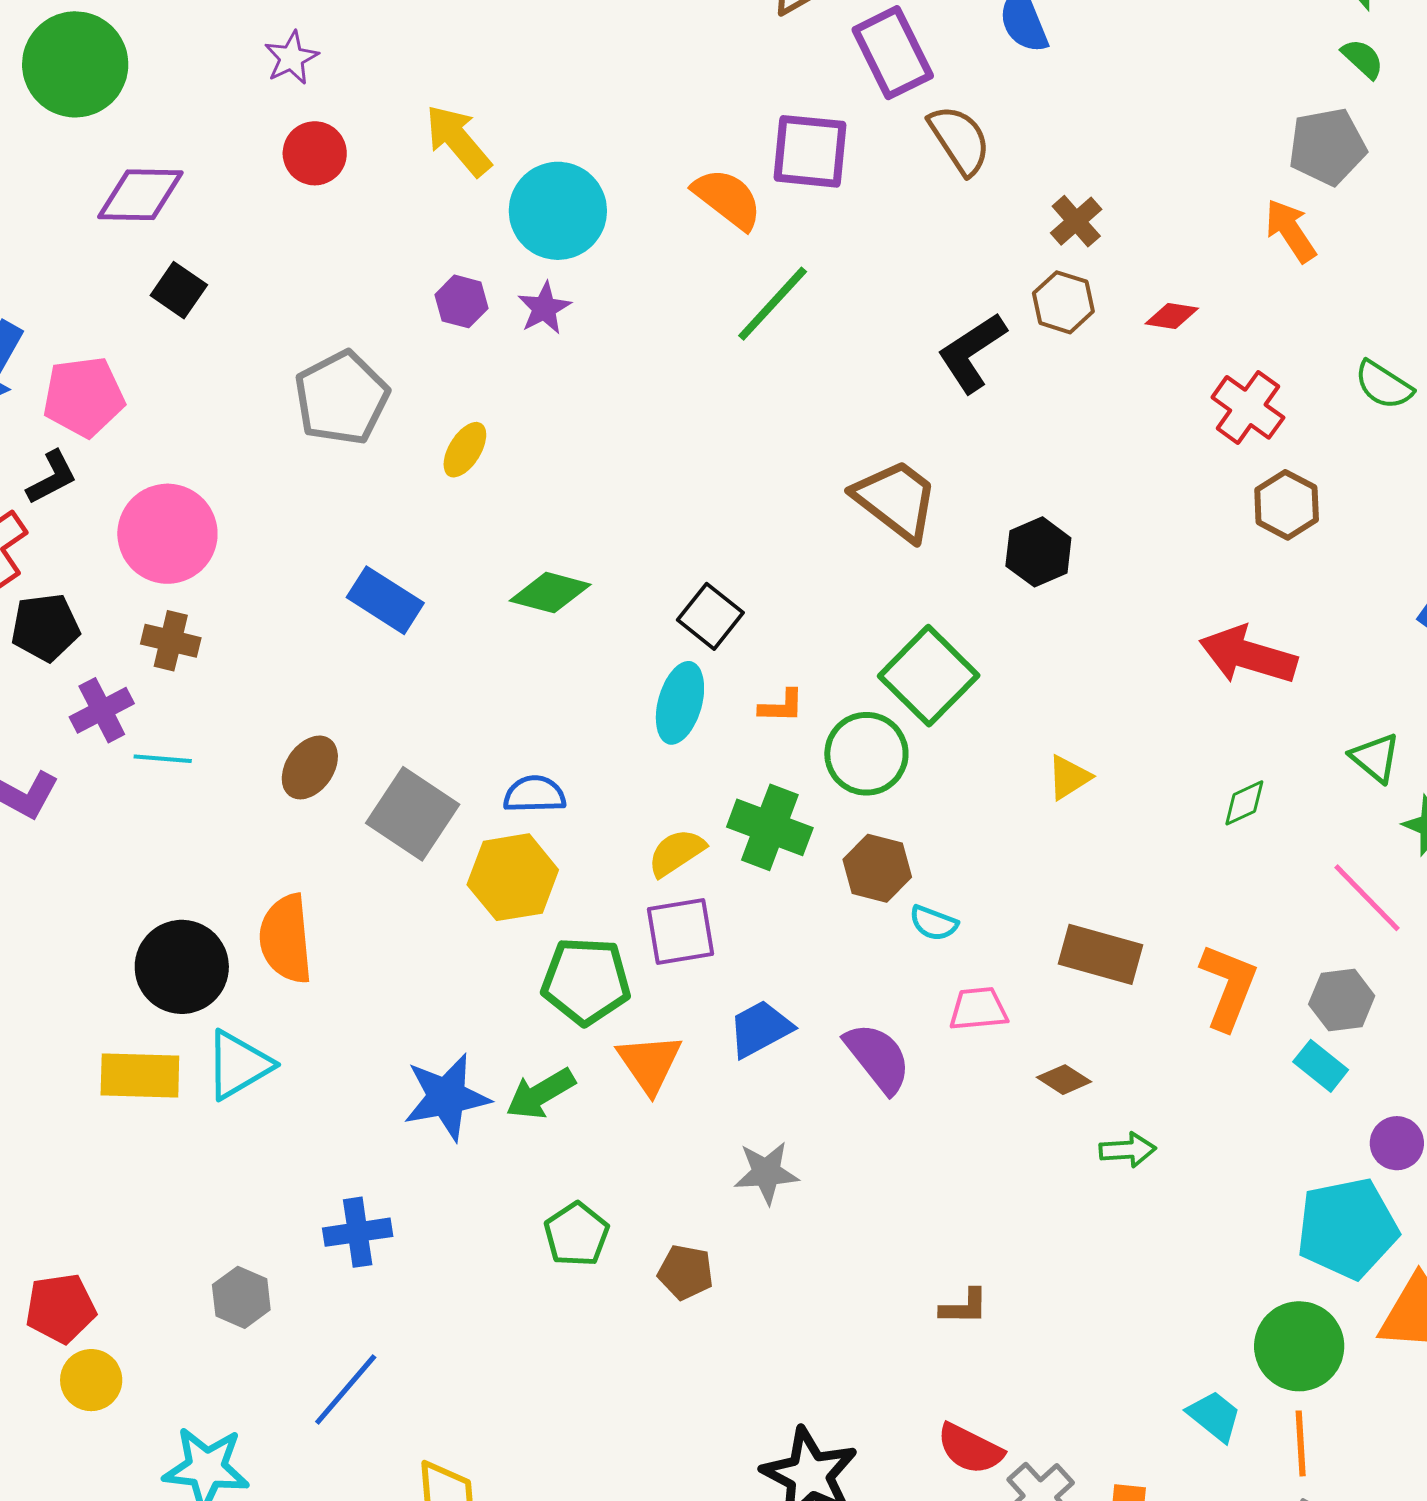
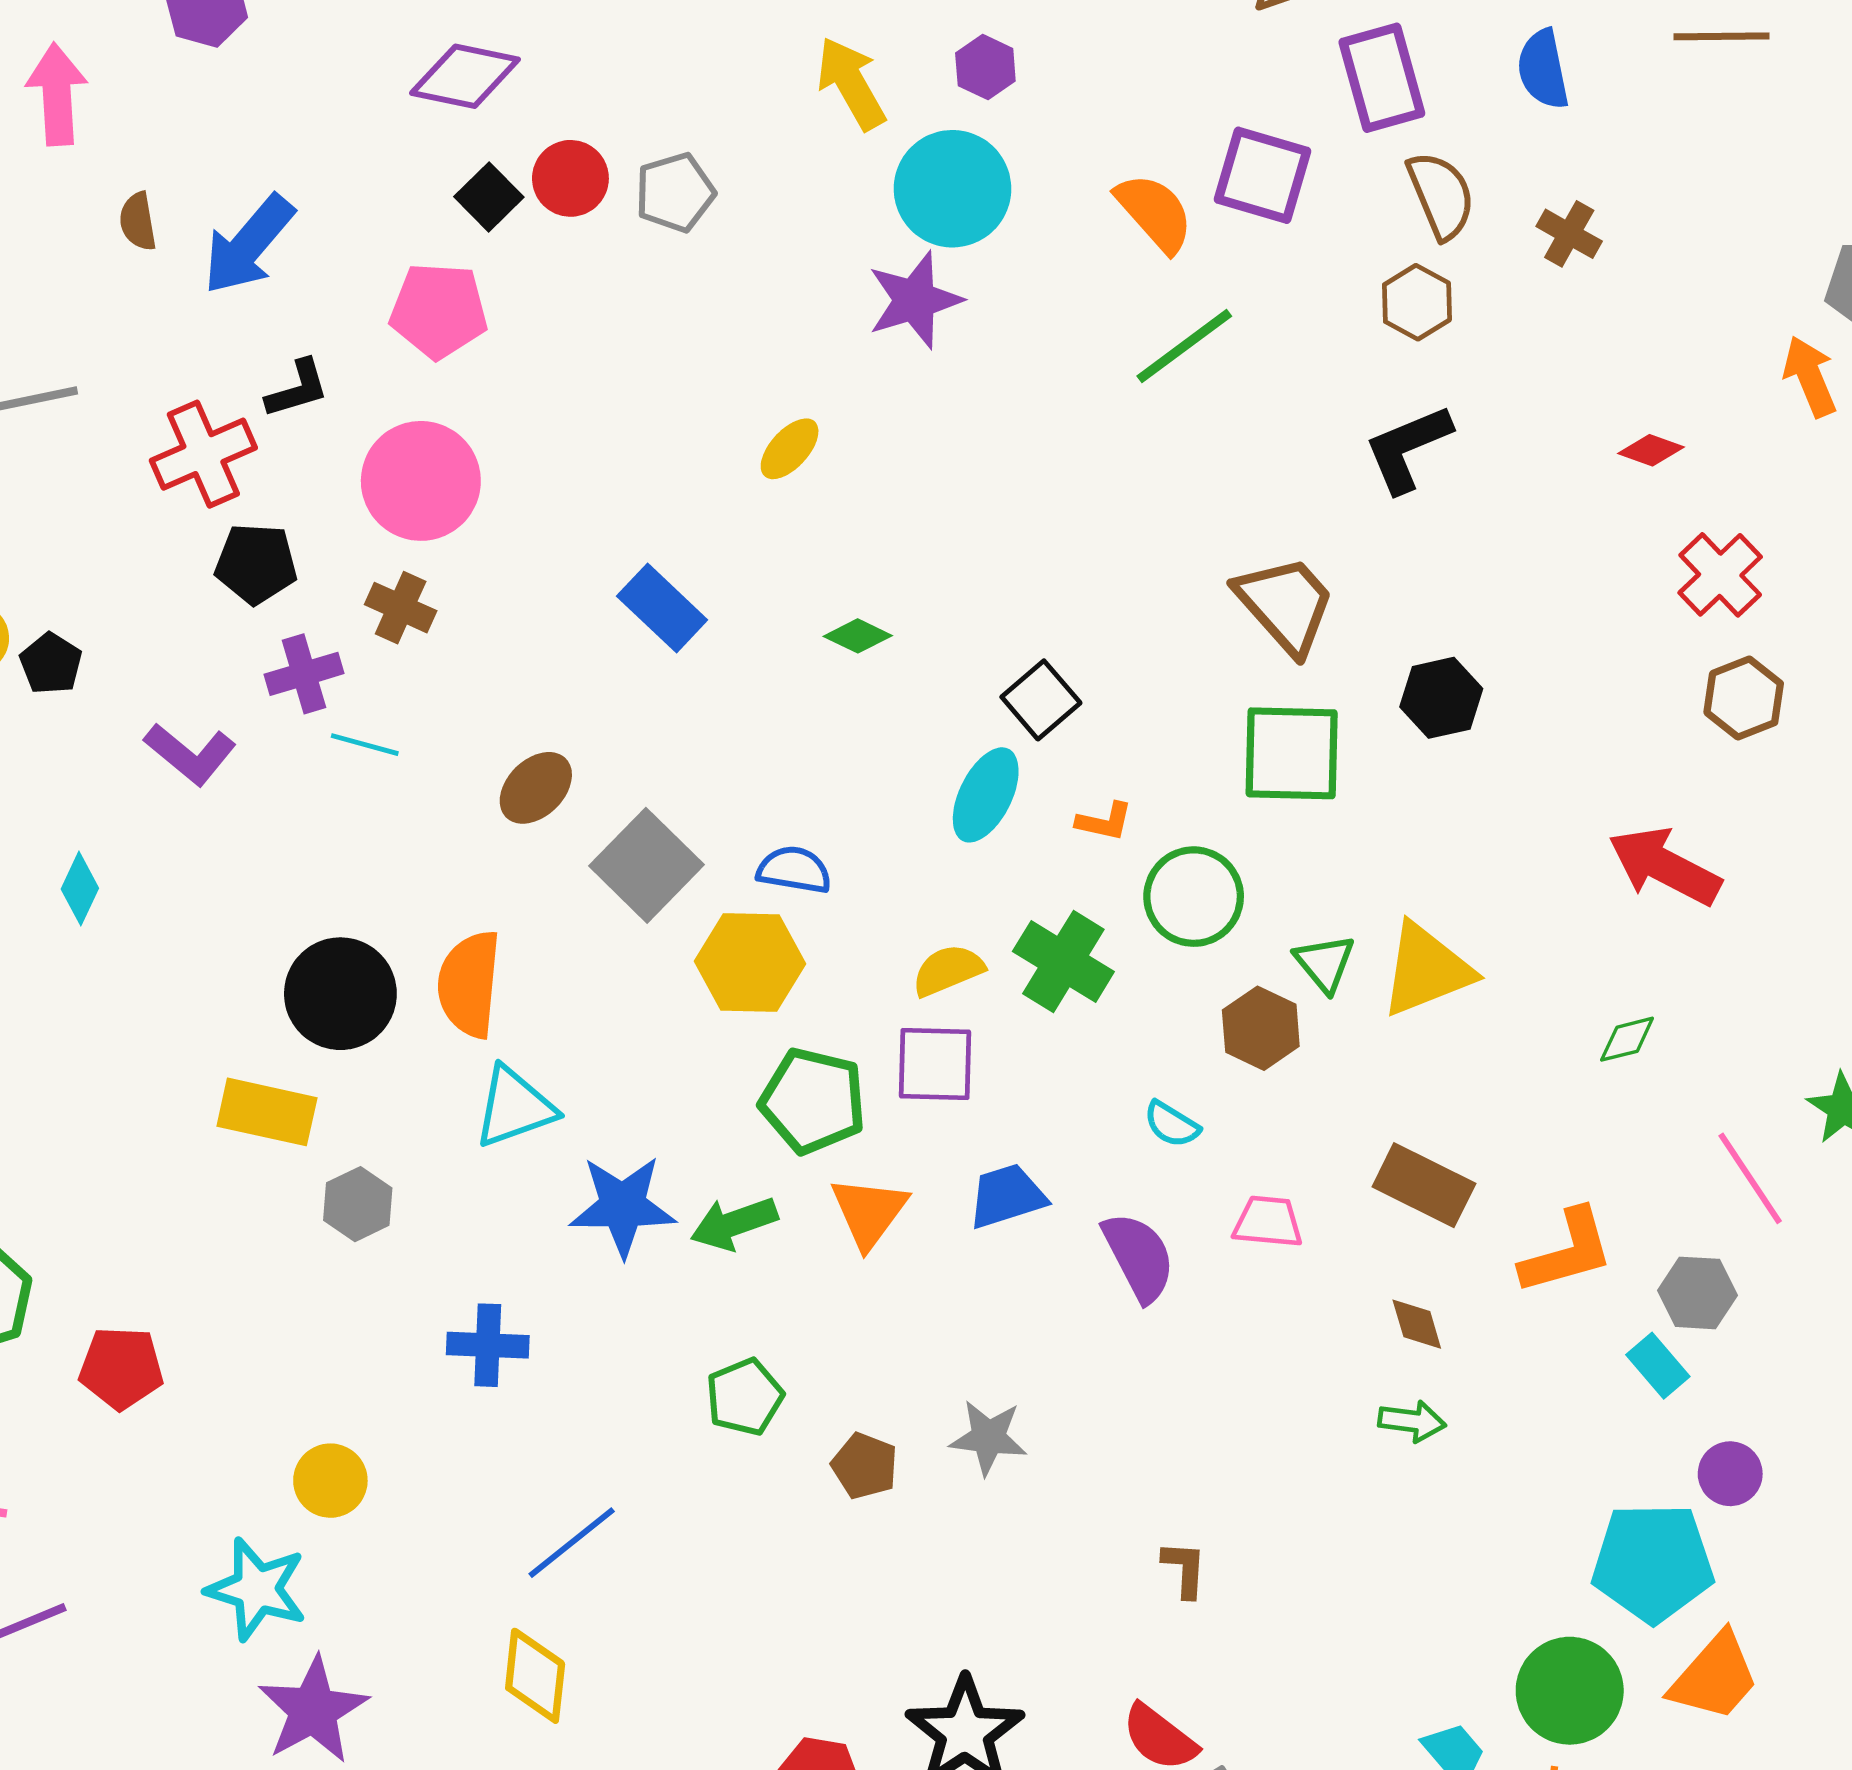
red circle: (315, 153) -> (570, 178), moved
brown cross: (1076, 221) -> (1569, 234), moved, turned -30
purple hexagon: (462, 301) -> (985, 67), moved
brown hexagon: (1063, 302) -> (1417, 302), moved
purple star: (544, 308) -> (915, 300), size x1.5
pink pentagon: (84, 397) -> (439, 311), moved
gray pentagon: (342, 398) -> (675, 193), moved, size x0.7
green diamond: (550, 593) -> (858, 636), size x0.7
green square: (929, 676) -> (1292, 753), moved, turned 36
green triangle: (1375, 758) -> (1325, 963), moved
yellow triangle: (1069, 777) -> (1426, 970), size x1.8
brown hexagon: (877, 868) -> (1261, 1028), moved
cyan semicircle: (934, 923) -> (1172, 1124), moved
orange L-shape: (1228, 987) -> (1567, 1252), turned 42
cyan triangle: (238, 1065) -> (514, 1107), moved
brown diamond: (1064, 1080) -> (1417, 1324), moved, turned 30
gray star: (766, 1173) -> (988, 1438), moved
gray hexagon: (241, 1297) -> (358, 1204), moved
brown L-shape: (964, 1307) -> (1184, 1569), turned -98
yellow circle: (91, 1380) -> (330, 1481), moved
blue line: (346, 1390) -> (572, 1543), moved

